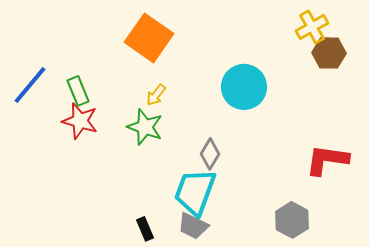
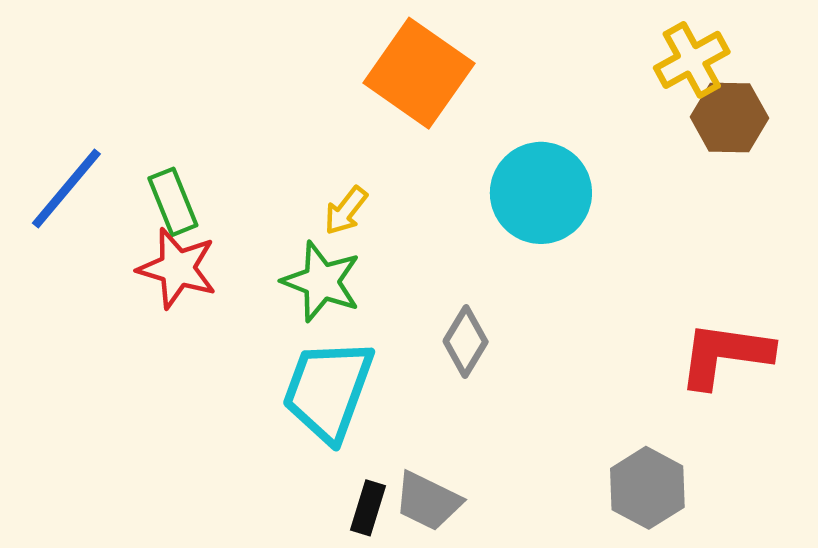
orange square: (149, 38) -> (419, 73), moved
cyan trapezoid: (195, 192) -> (328, 390), moved
black rectangle: (145, 229) -> (368, 508), moved, turned 40

